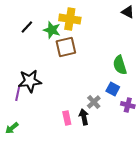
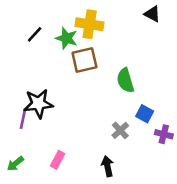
black triangle: (128, 12) -> (152, 14), moved
green semicircle: (120, 65) -> (125, 80), moved
black arrow: (84, 117) -> (107, 166), moved
pink rectangle: (67, 118) -> (58, 160), moved, turned 40

